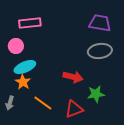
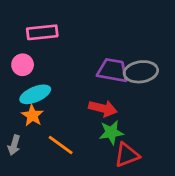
purple trapezoid: (100, 23) -> (113, 70), moved
green star: (96, 94) -> (111, 132), moved
red triangle: (74, 109) -> (127, 155), moved

